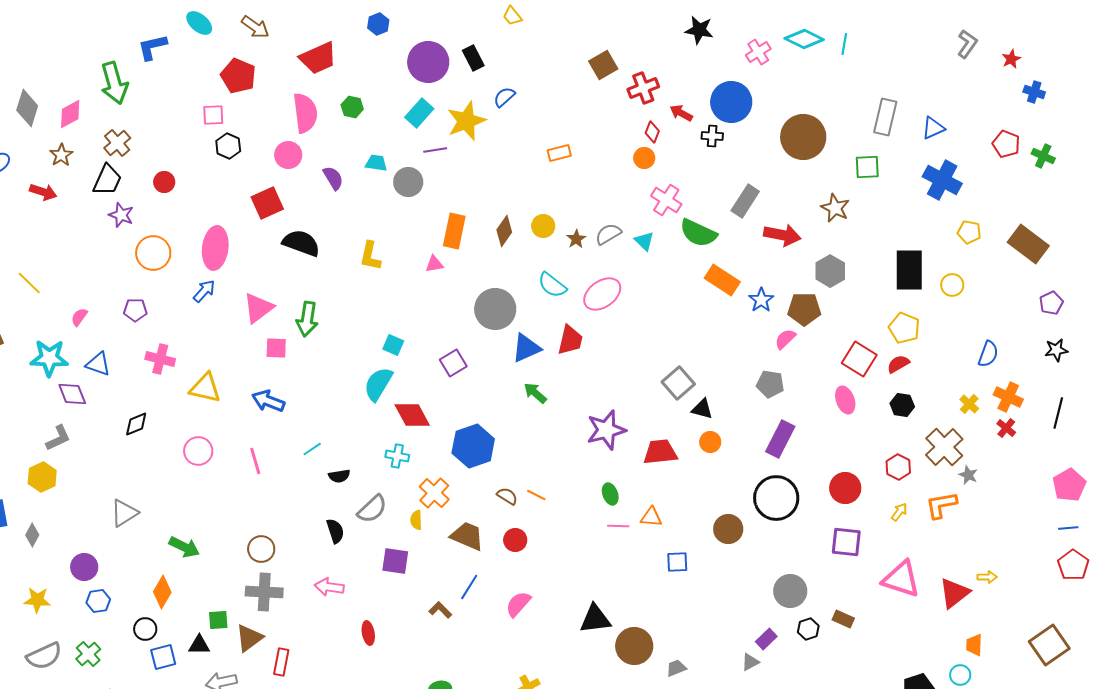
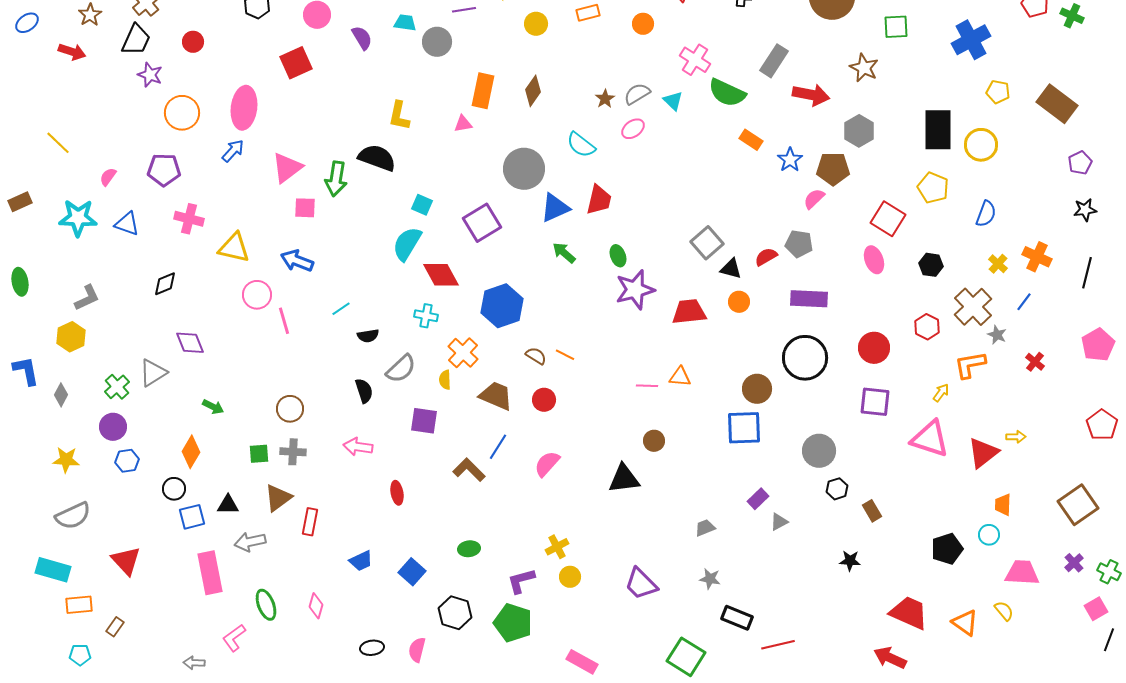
orange circle: (644, 158) -> (643, 24), moved
blue cross: (942, 180) -> (971, 40), turned 33
yellow circle: (543, 226) -> (536, 24), moved
black semicircle: (301, 243) -> (377, 158), moved
orange rectangle: (722, 280) -> (751, 140), size x0.7
yellow circle: (952, 285) -> (981, 145), size x1.4
pink ellipse: (602, 294) -> (633, 129), moved, size x0.6
purple pentagon: (135, 310) -> (164, 170), size x1.4
blue semicircle: (988, 354) -> (986, 214), moved
purple square: (453, 363) -> (482, 223), size x1.4
red semicircle: (898, 364) -> (766, 257), moved
purple diamond: (72, 394) -> (190, 343), moved
red cross: (1006, 428) -> (1035, 362), moved
purple rectangle: (780, 439) -> (809, 299), turned 66
pink circle: (198, 451) -> (257, 295), moved
green ellipse: (610, 494) -> (618, 256), moved
yellow arrow: (899, 512) -> (941, 393), moved
blue line: (1068, 528) -> (1024, 302), moved, turned -48
green arrow: (184, 547) -> (213, 407), size x0.7
blue square: (677, 562) -> (744, 428), moved, size x1.6
gray cross: (264, 592) -> (293, 452), size x0.7
brown L-shape: (440, 610) -> (469, 470), size x1.4
brown rectangle: (843, 619) -> (872, 511), moved, turned 35
green square: (218, 620) -> (259, 454), moved
purple rectangle: (766, 639) -> (758, 499), moved
brown circle: (634, 646) -> (654, 441), moved, size x0.6
green cross: (88, 654) -> (117, 387), moved

